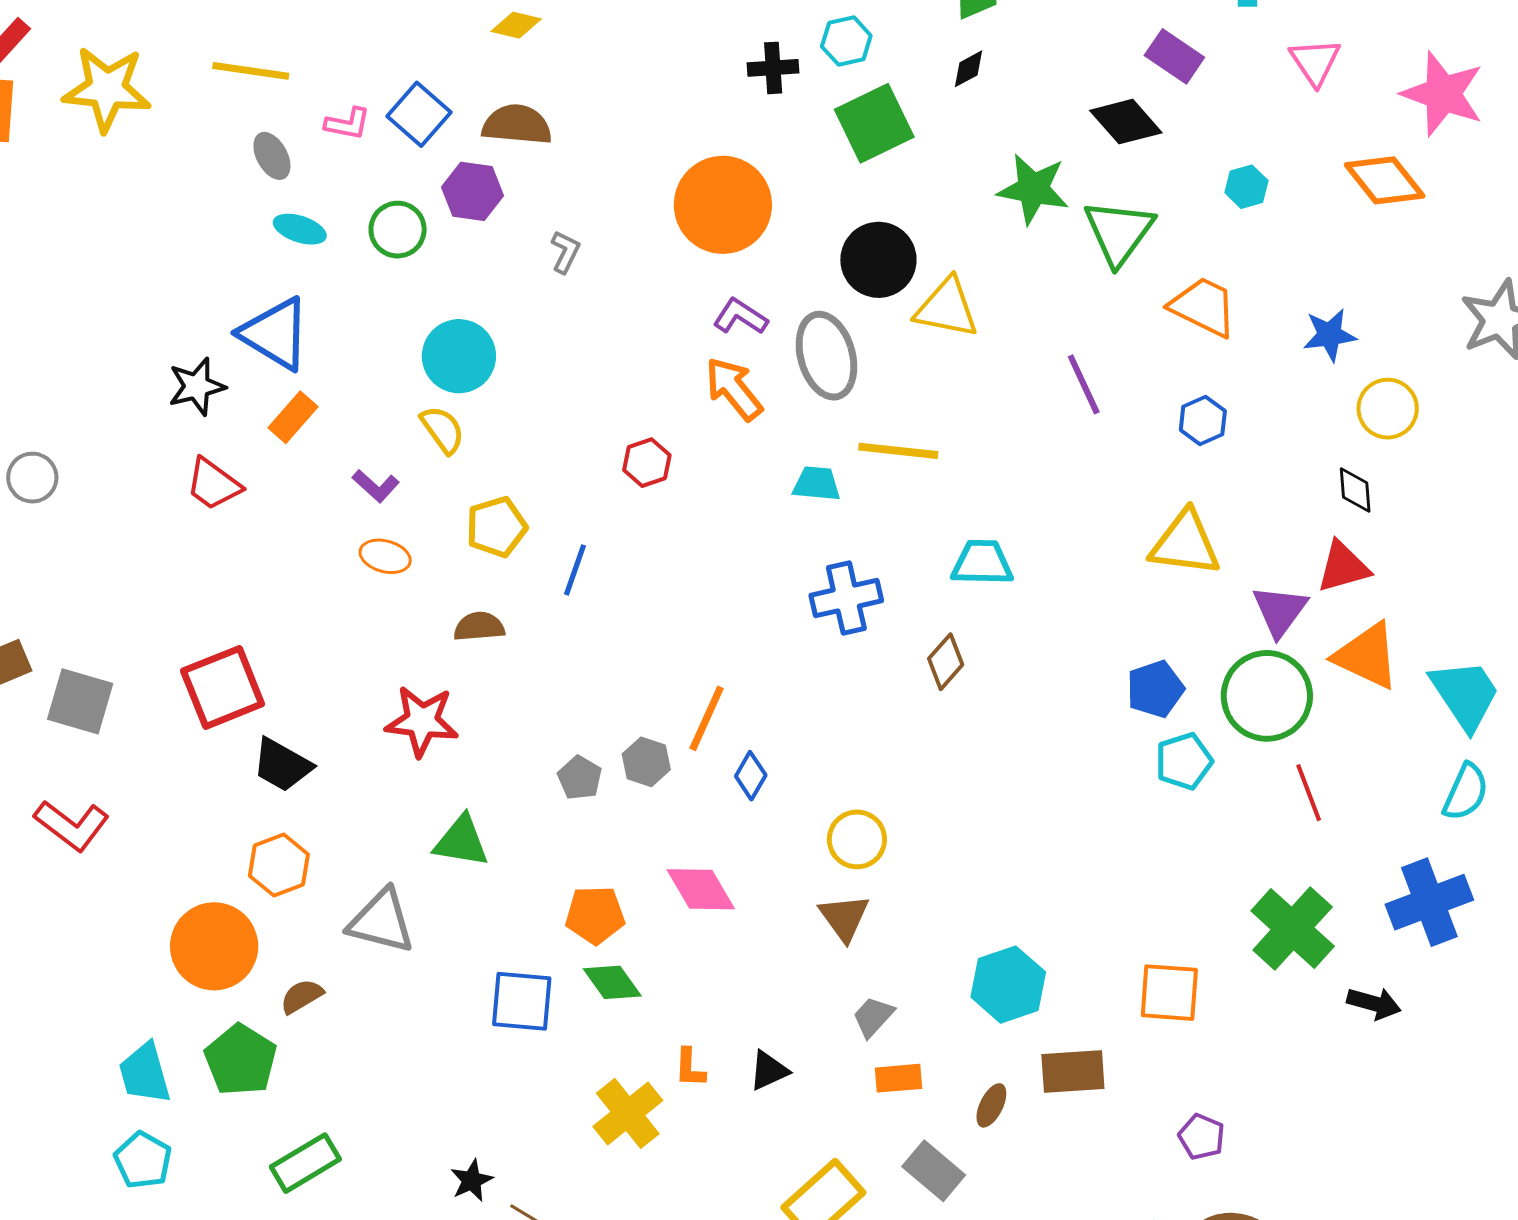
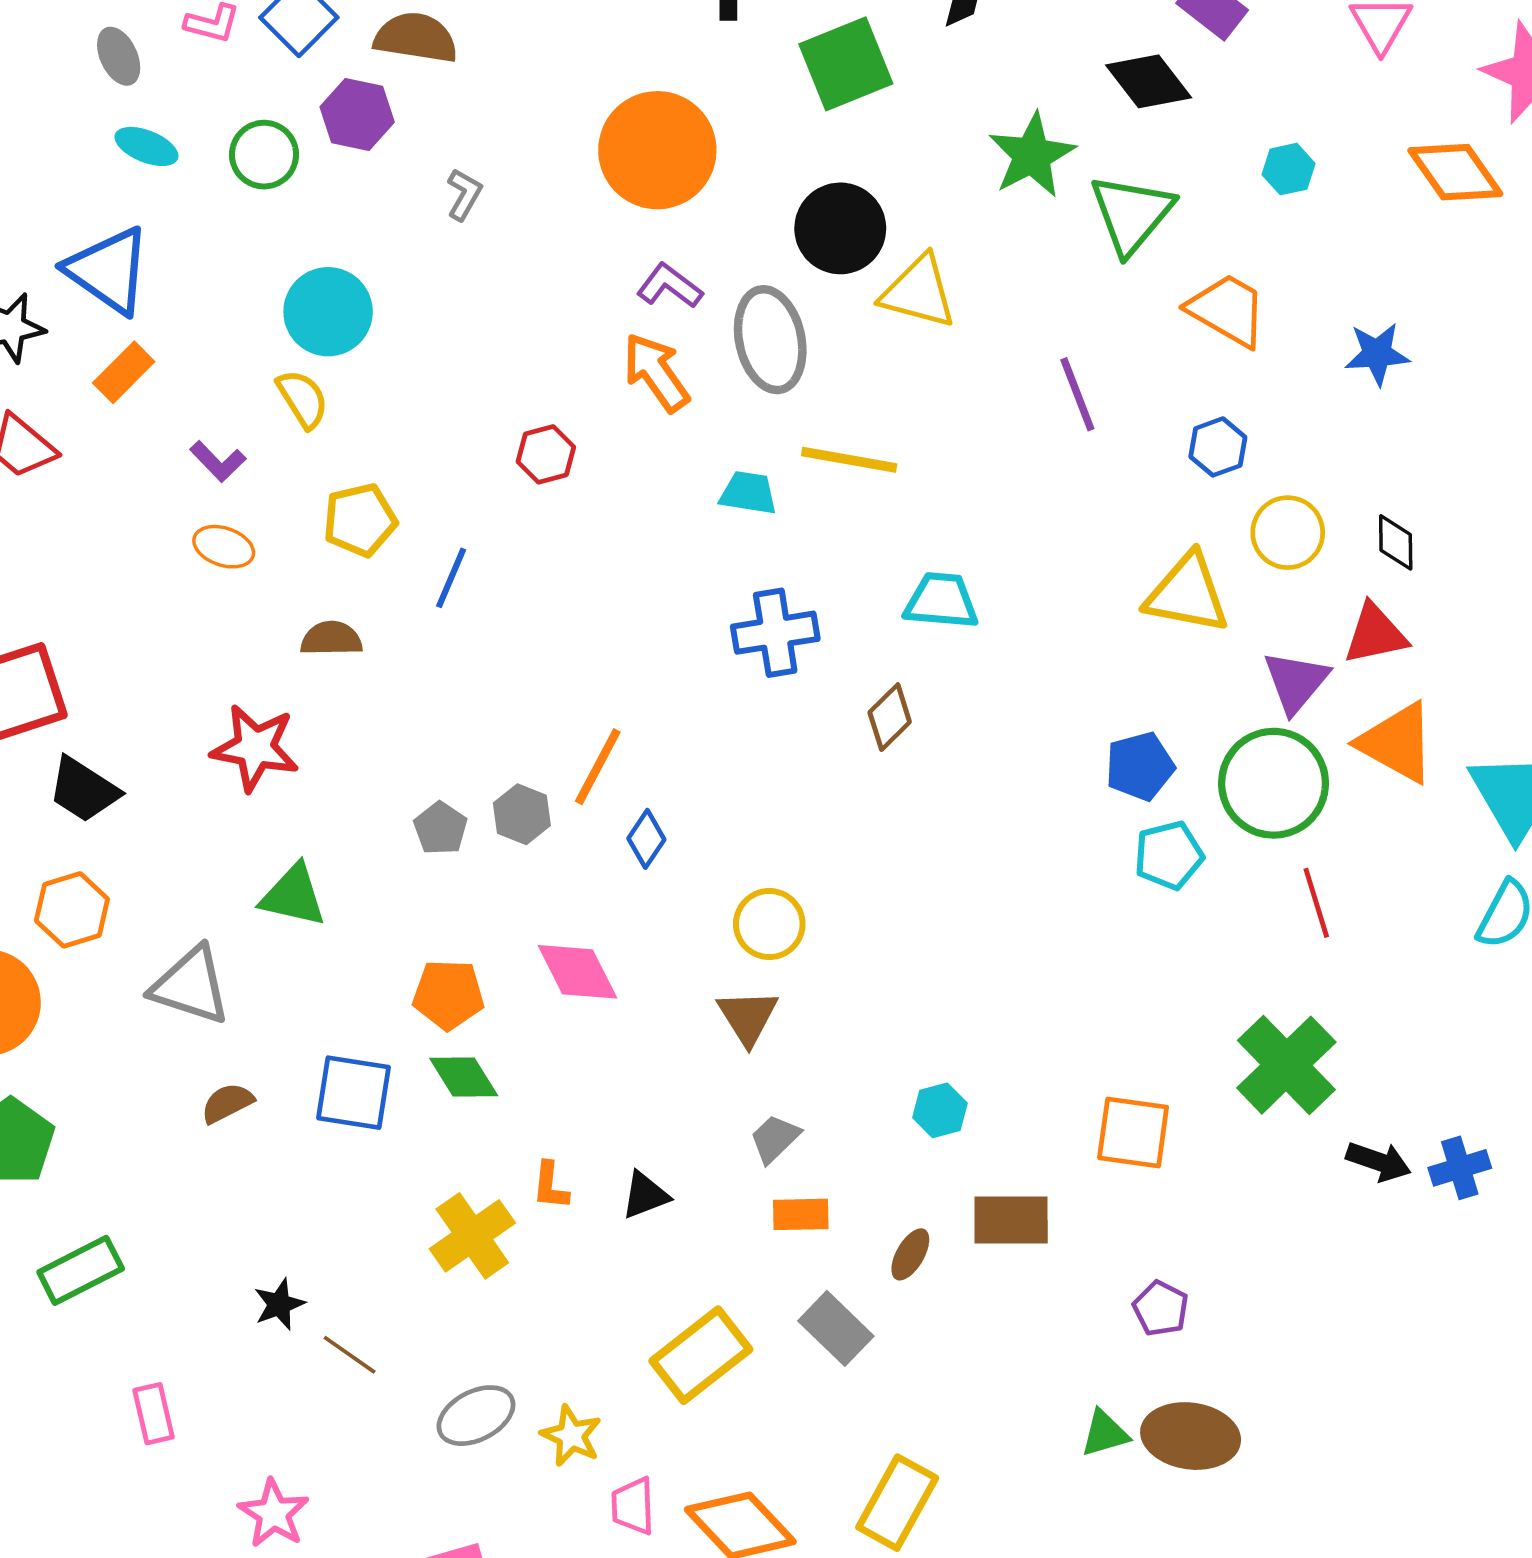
green star: (1033, 189) -> (1032, 155), turned 30
yellow circle: (1388, 409) -> (1288, 533), moved
blue cross: (1429, 902) -> (1460, 1168), moved, size x0.6
cyan hexagon: (1008, 985) -> (940, 1110), size x0.6
brown semicircle: (302, 996) -> (227, 1103), moved

